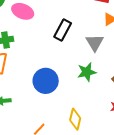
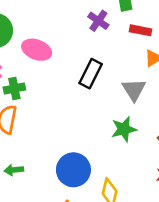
blue circle: (46, 81) -> (73, 170), moved

